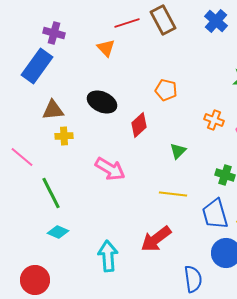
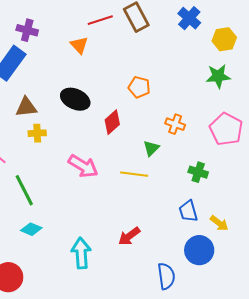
orange cross: (214, 120) -> (175, 124), moved
yellow line: (173, 194) -> (134, 174), moved
blue trapezoid: (215, 214) -> (188, 211), size x0.7
red arrow: (156, 239) -> (129, 236), size x0.7

